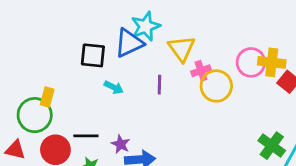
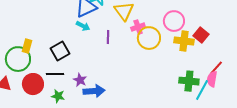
black square: (93, 55) -> (60, 51), moved, turned -36
yellow cross: (272, 62) -> (184, 41), moved
cyan arrow: (114, 87) -> (83, 26), moved
green cross: (272, 146) -> (189, 81), turned -30

